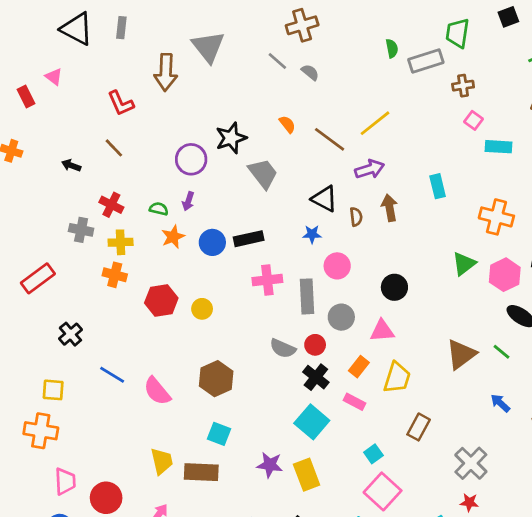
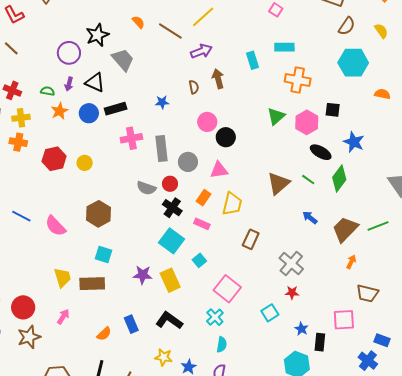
cyan rectangle: (498, 147) -> (284, 47), moved
black triangle: (324, 199) -> (95, 83), moved
pink circle: (337, 266) -> (207, 122), moved
cyan square: (373, 454) -> (199, 260), moved

